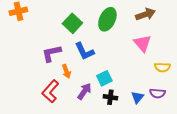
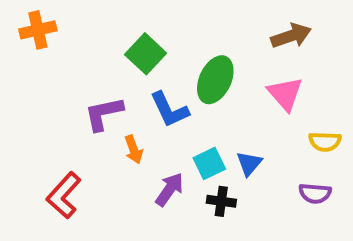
green ellipse: (107, 19) -> (215, 80), moved
red L-shape: (50, 91) -> (64, 195), moved
blue triangle: (137, 97) -> (249, 163), moved

